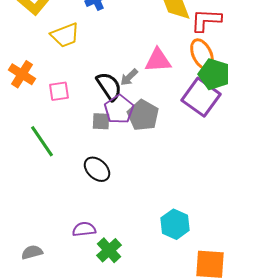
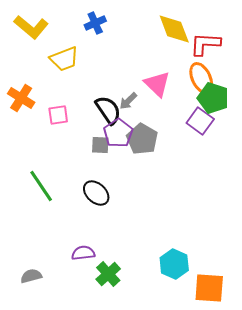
pink triangle: (158, 60) -> (157, 84), turned 48
purple square: (201, 97) -> (200, 121), size x0.7
green line: (42, 141) -> (41, 186), moved
cyan hexagon: (175, 224) -> (174, 264), moved

